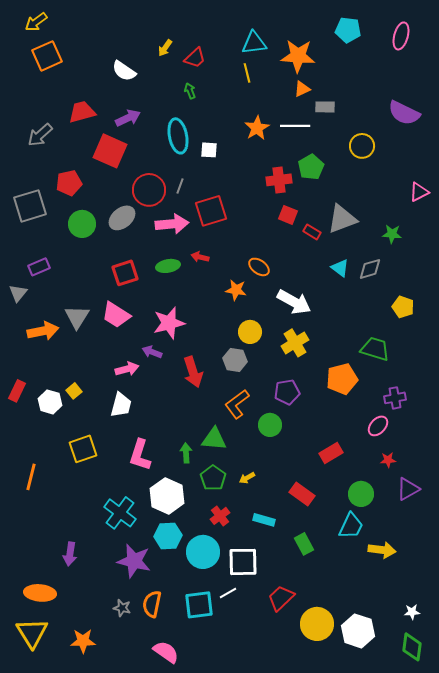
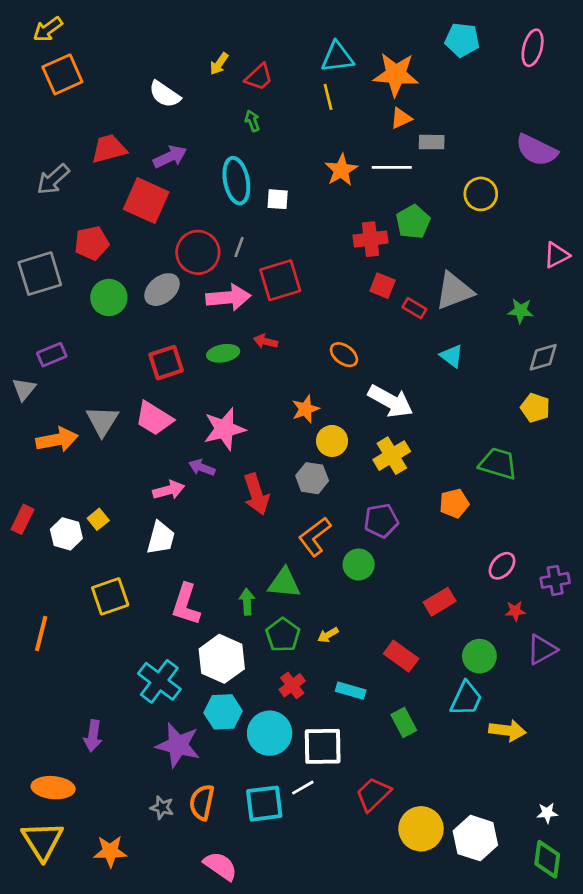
gray diamond: (370, 269) -> (543, 357), moved
orange star: (236, 290) -> (305, 409), moved, turned -30
orange pentagon: (342, 379) -> (454, 503), size x0.7
purple cross: (395, 398) -> (555, 580), moved

